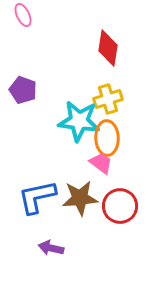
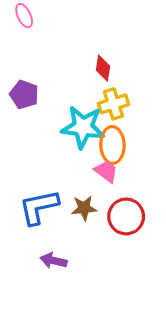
red diamond: (108, 48) -> (103, 68), moved, size x0.7
brown star: (80, 198) -> (84, 208), size x0.7

